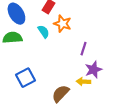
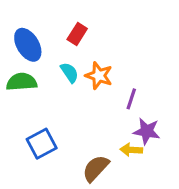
orange star: (62, 24) -> (99, 76), moved
purple star: (93, 70) -> (147, 131), turned 30

